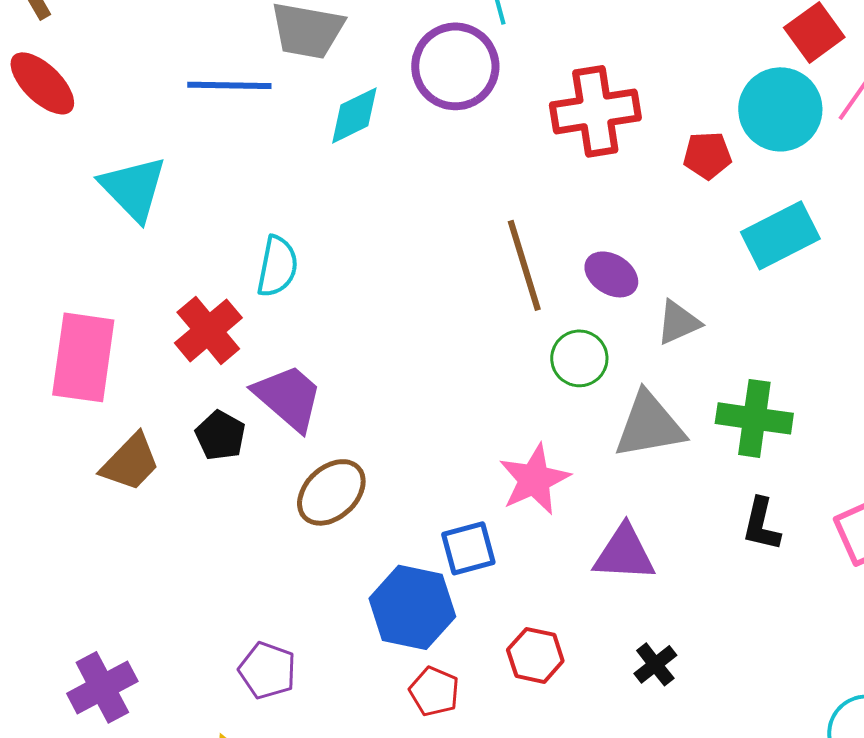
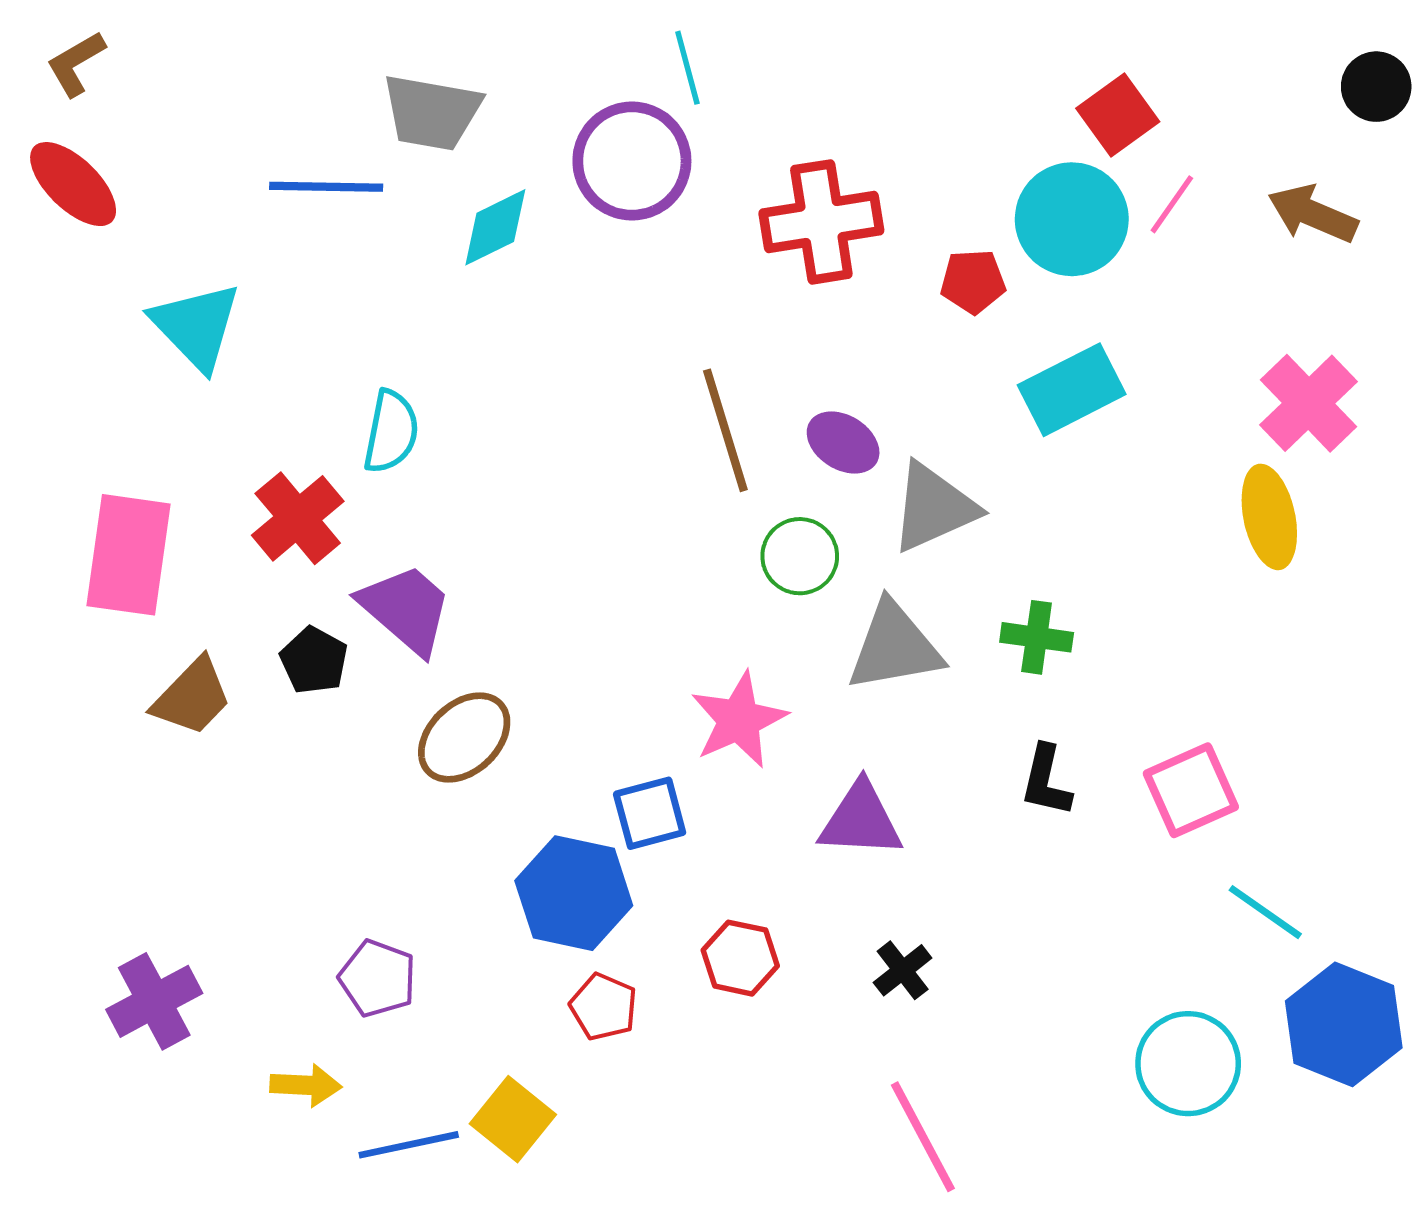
gray triangle: (678, 322) -> (934, 507), size x1.5
green cross: (754, 418) -> (1037, 637), size x0.7

